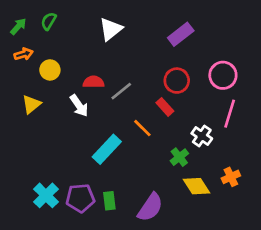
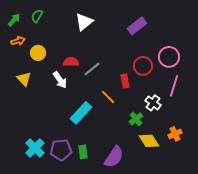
red circle: (177, 81) -> (143, 66), moved
yellow triangle: (31, 104) -> (24, 79), turned -35
red rectangle: (165, 107) -> (125, 81), turned 32

